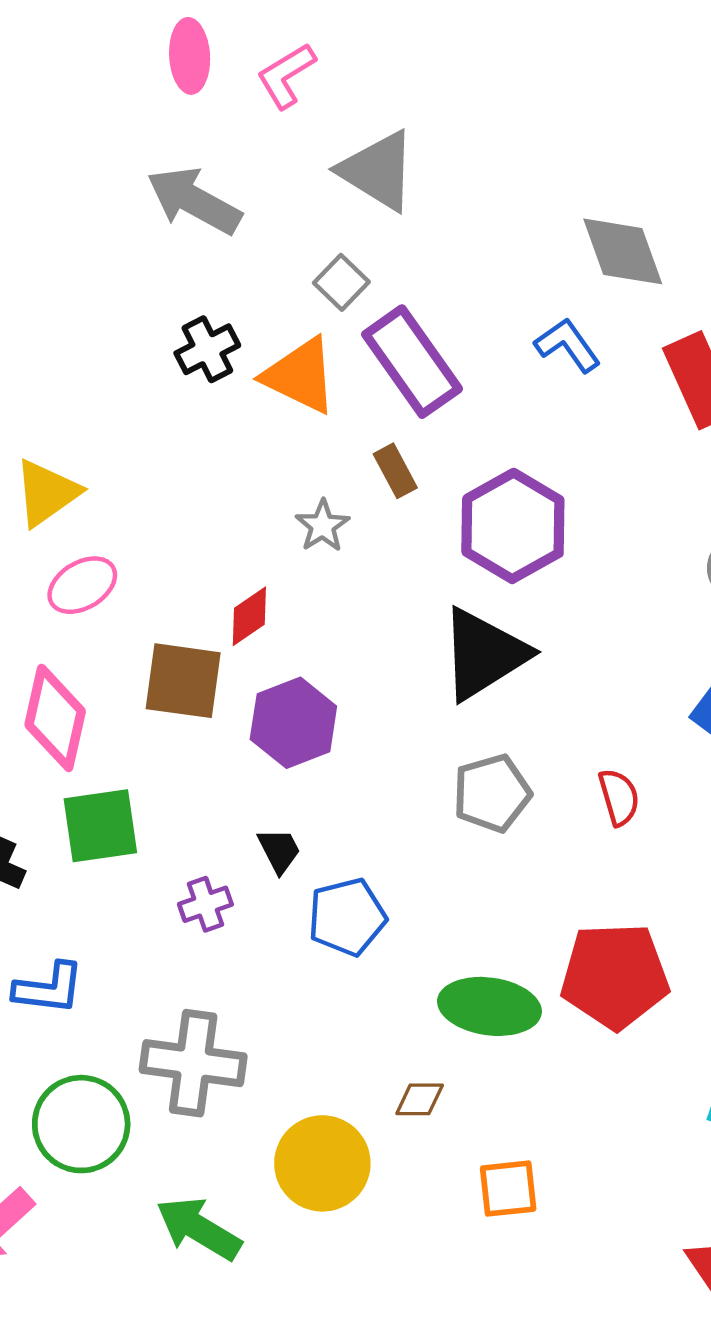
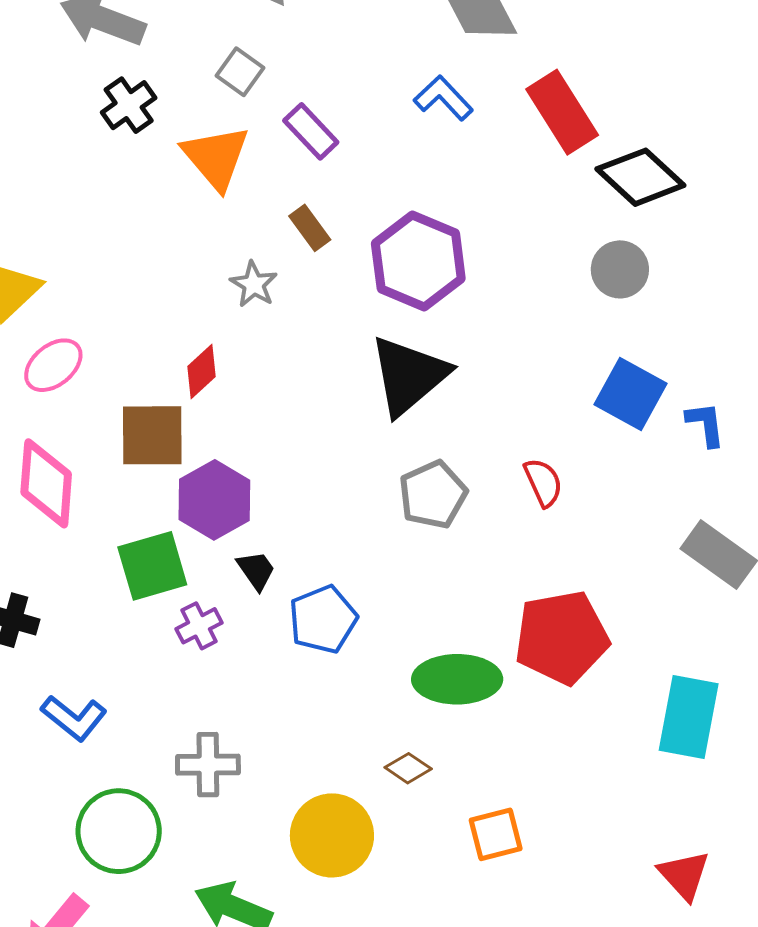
black cross: (207, 349) -> (129, 105), moved
purple rectangle: (412, 362) -> (311, 131), size x0.6
orange triangle: (300, 376) -> (216, 157), turned 32
purple hexagon: (293, 723) -> (214, 500), moved
green square: (100, 826) -> (152, 566), moved
blue L-shape: (49, 988) -> (74, 718), turned 40
gray cross: (193, 1063) -> (208, 765), size x0.7
brown diamond: (420, 1099) -> (408, 768), turned 42

